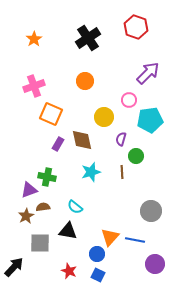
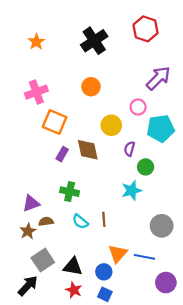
cyan star: (91, 172) -> (132, 190), moved
brown line: (122, 172) -> (104, 219), moved
green cross: (47, 177) -> (70, 192), moved
black triangle: (68, 231) -> (73, 266), moved
gray square: (40, 243) -> (43, 260), turned -35
black arrow: (14, 267) -> (28, 286), moved

